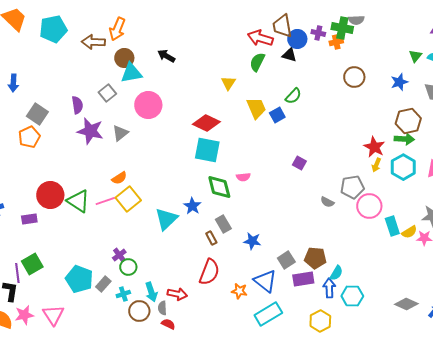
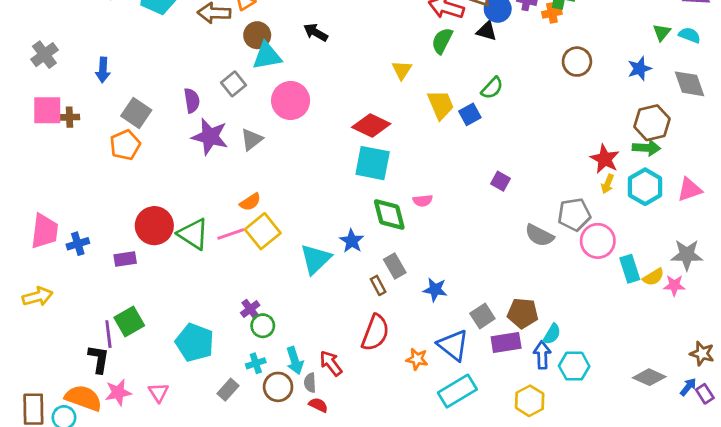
gray semicircle: (327, 202) -> (539, 235), size x1.5
gray rectangle: (103, 284) -> (228, 390), moved
red arrow: (177, 294) -> (331, 363), turned -138
pink triangle: (53, 315) -> (158, 392), size x0.7

